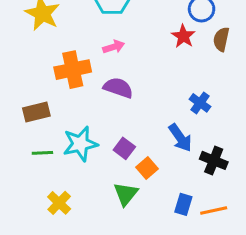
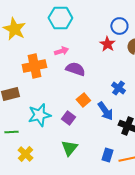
purple semicircle: (118, 88) -> (75, 69), moved
green line: (42, 153) -> (11, 132), moved
orange square: (147, 168) -> (83, 100), moved

